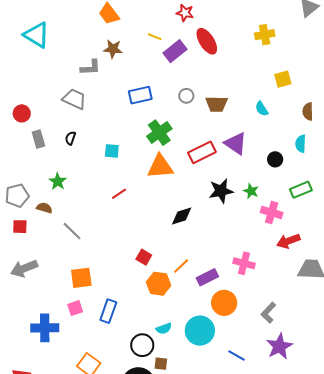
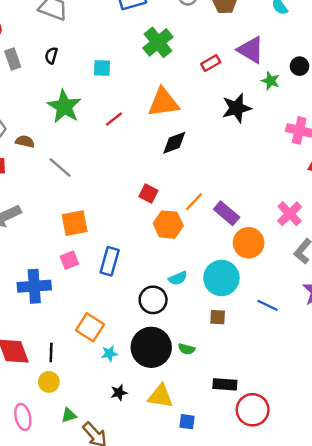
red rectangle: (202, 152) -> (211, 63), size x0.6
orange triangle: (160, 167) -> (163, 103), moved
green star: (58, 181) -> (64, 107), moved, size x1.6
green star: (251, 191) -> (271, 81), moved
black diamond: (182, 216) -> (174, 143), moved
pink cross: (244, 263) -> (290, 214), moved, turned 35
purple rectangle: (207, 277) -> (227, 213), turned 70
brown square: (161, 364) -> (218, 317), moved

